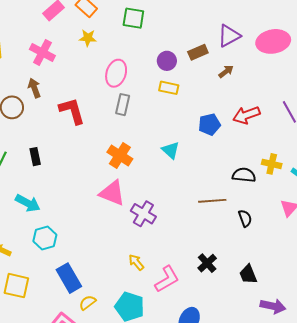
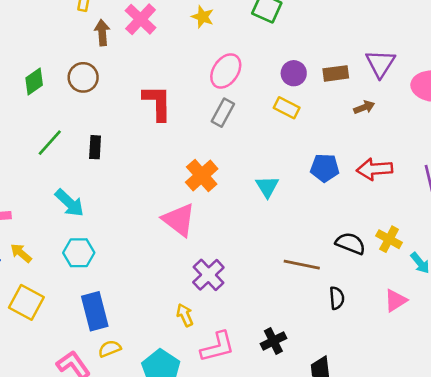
purple triangle: (229, 36) -> (380, 63), turned -45
brown arrow: (34, 88) -> (102, 33), moved
purple cross: (143, 214) -> (208, 275), moved

